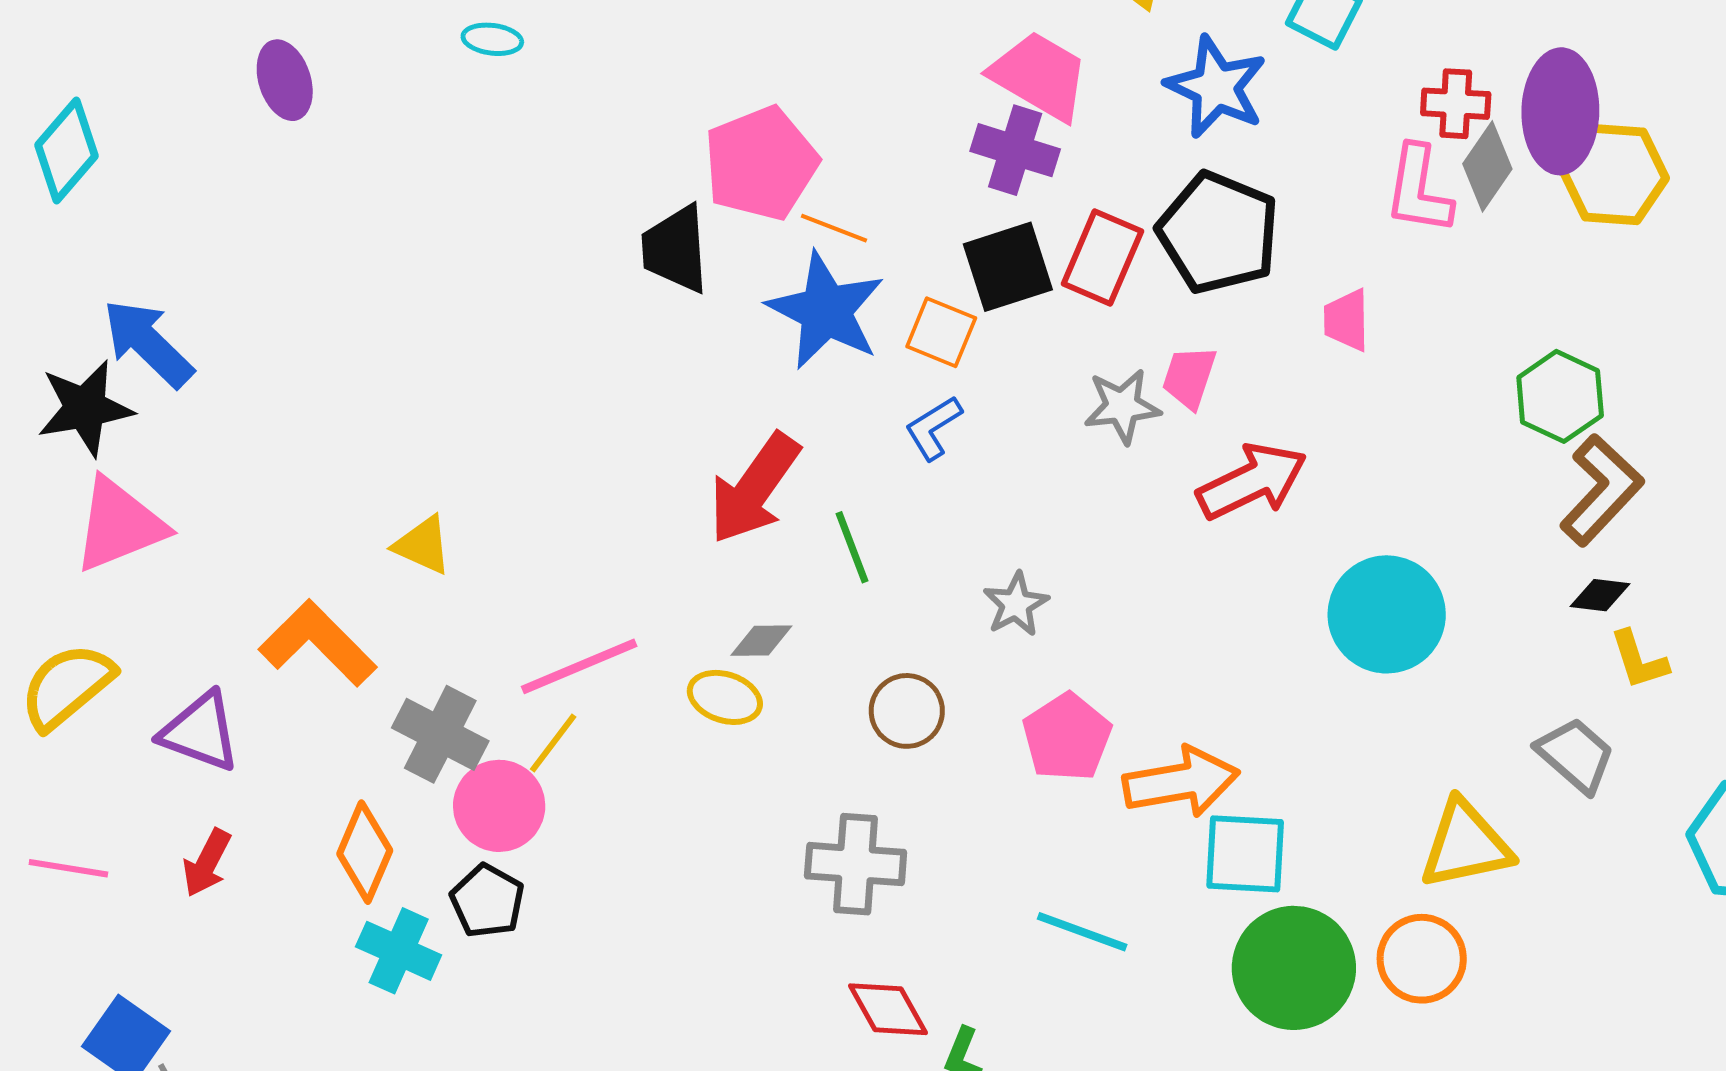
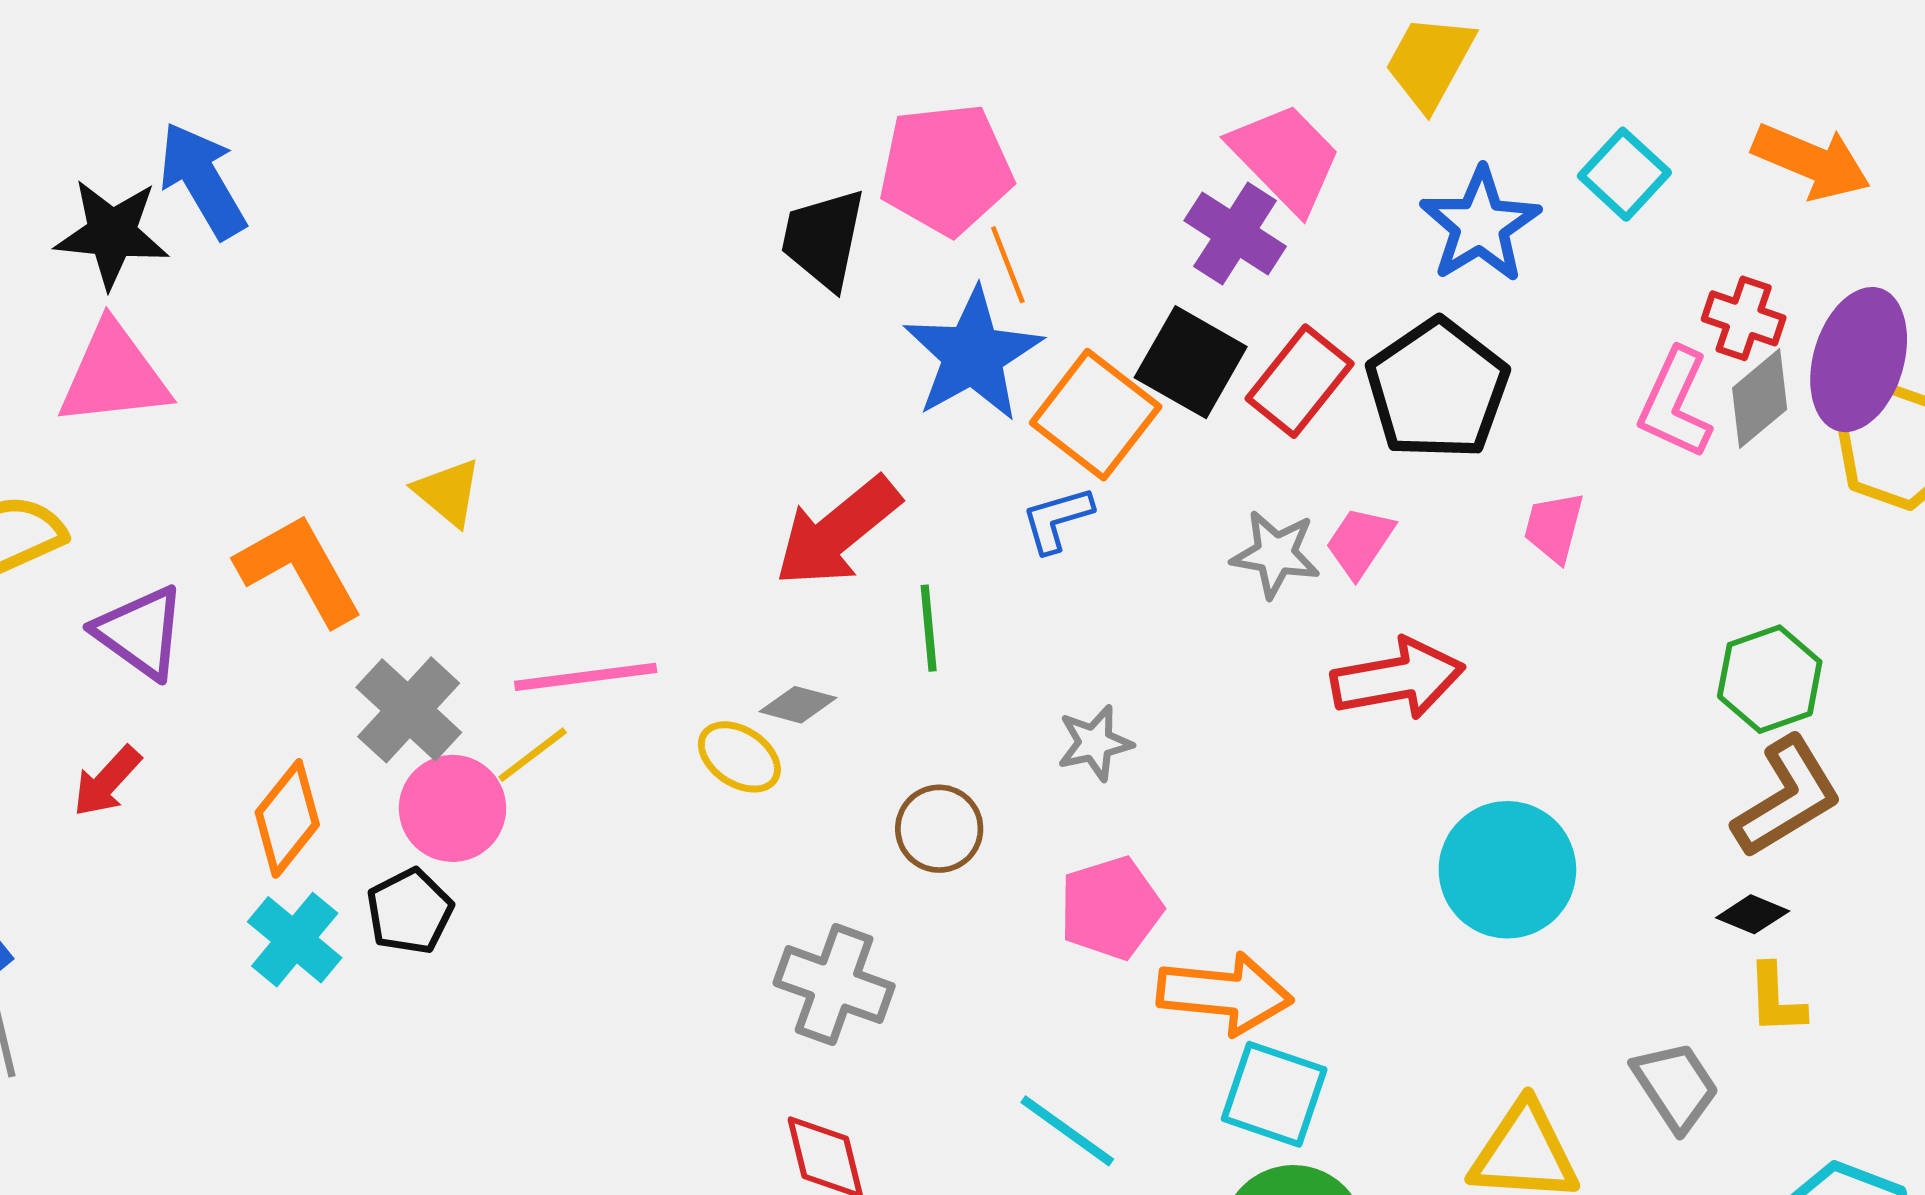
orange line: (834, 228) -> (1008, 265), turned 32
black square: (1008, 267) -> (1191, 362), turned 32
orange square: (941, 332) -> (1096, 415), size x1.5

